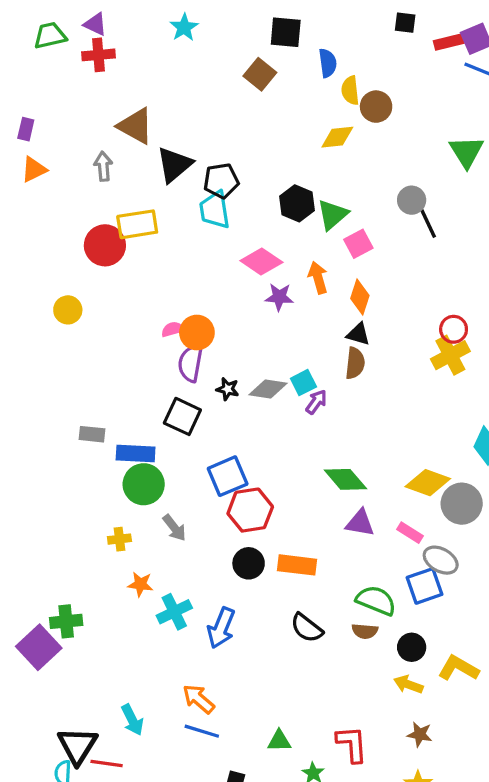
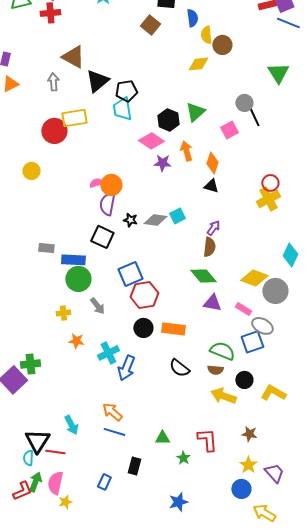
black hexagon: (297, 203) -> (168, 120), moved
pink square: (358, 244) -> (229, 130), moved
brown semicircle: (355, 363) -> (209, 247), moved
purple arrow: (316, 402) -> (213, 228), moved
cyan cross: (174, 612) -> (108, 353), moved
yellow arrow: (408, 684) -> (223, 396), moved, size x1.4

